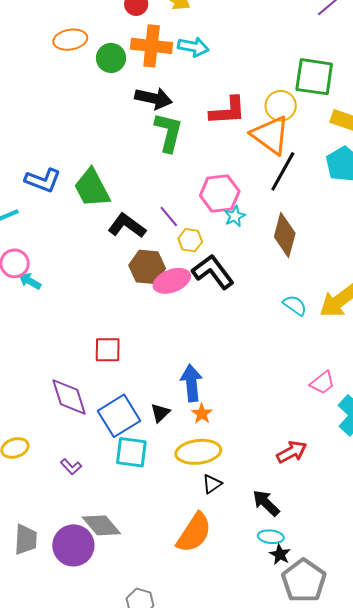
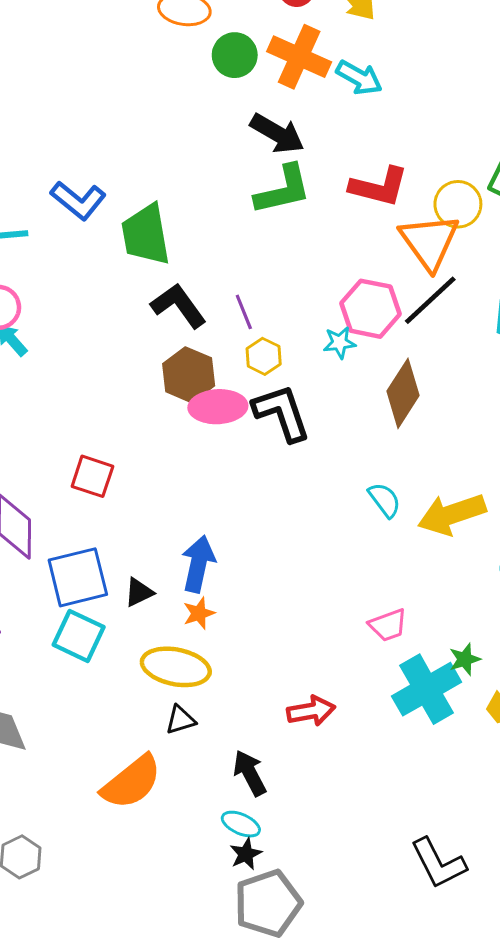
green L-shape: (168, 132) -> (283, 190), turned 45
pink hexagon: (220, 193) -> (371, 309), moved

